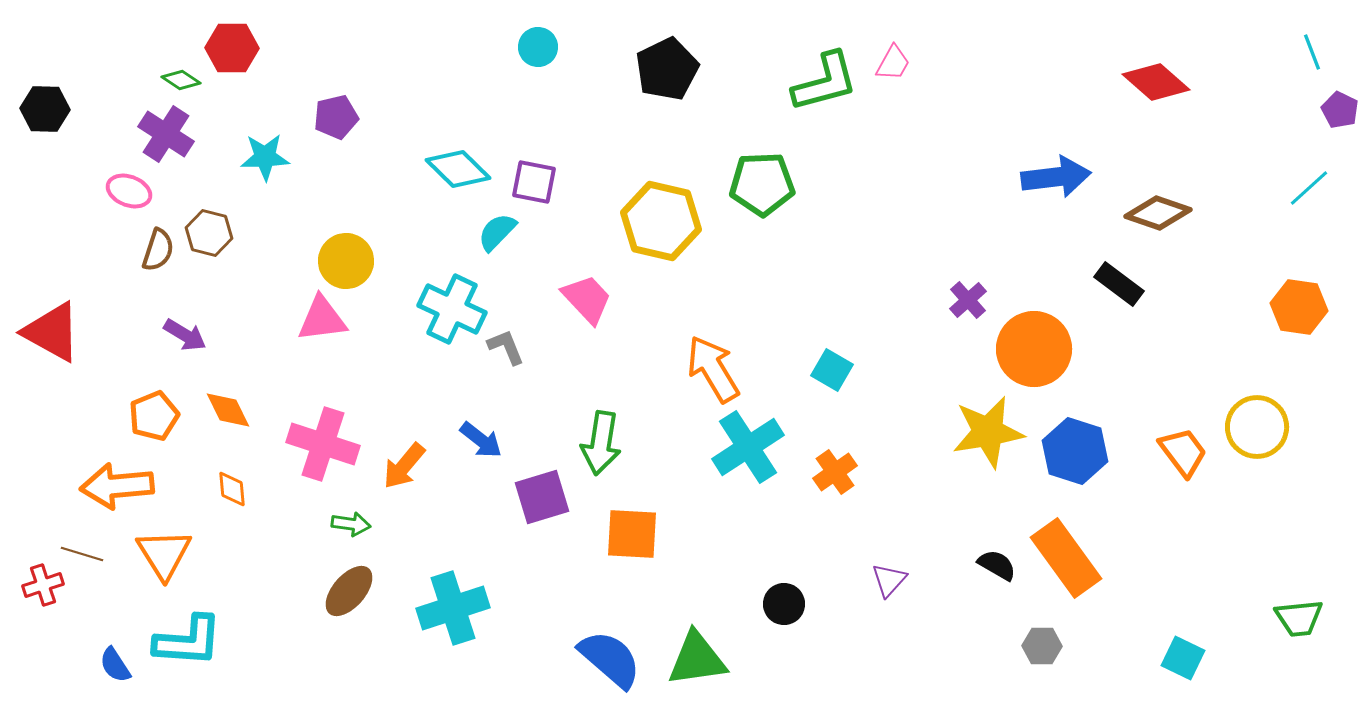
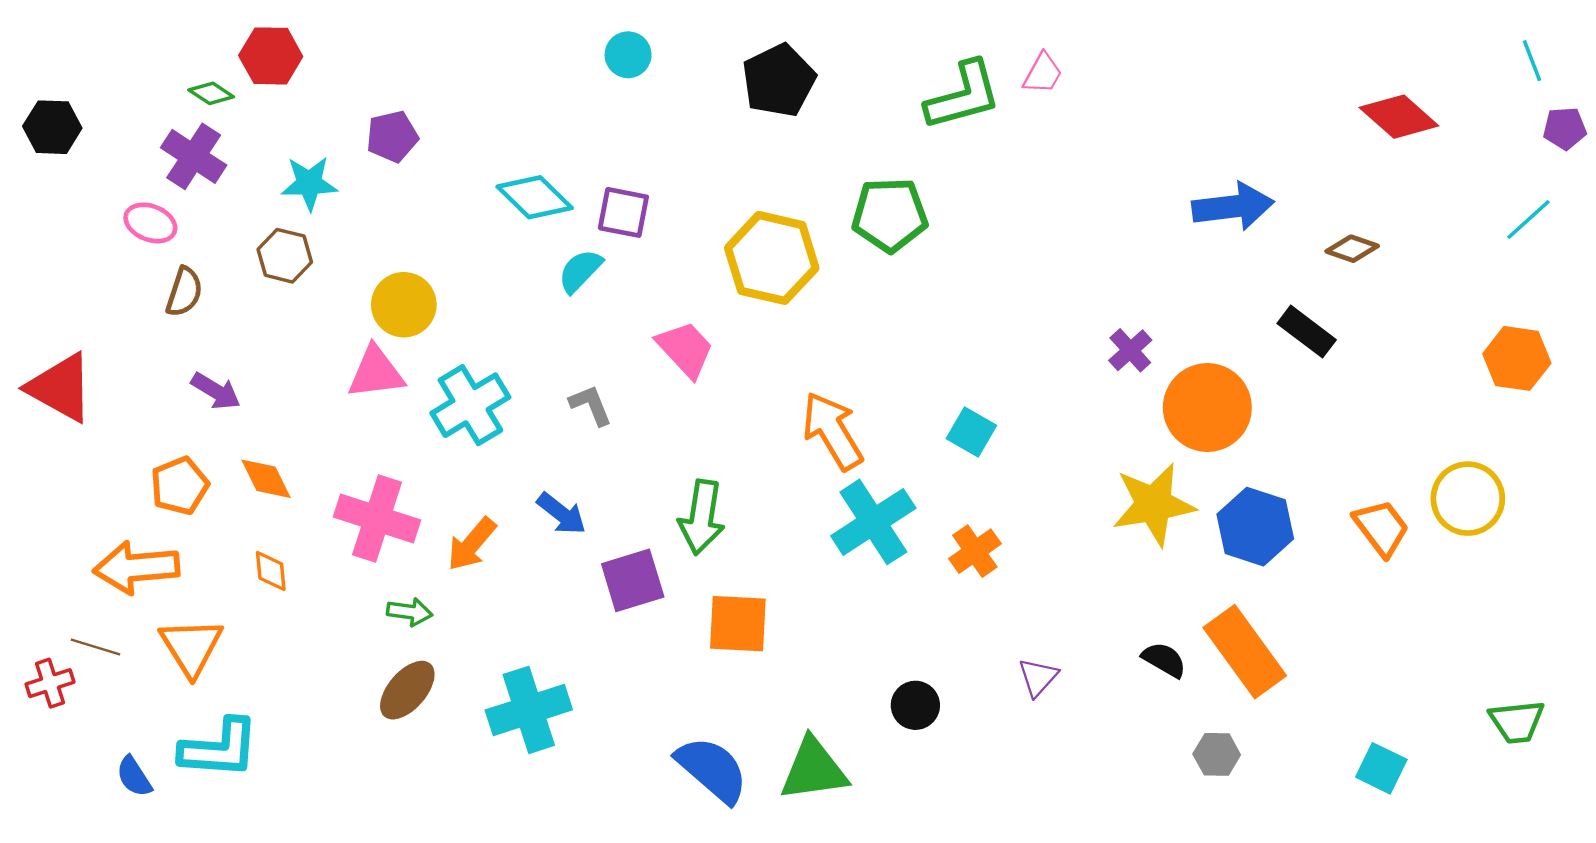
red diamond: (1156, 82) -> (1399, 117), moved
purple pentagon: (1340, 110) -> (1565, 128), turned -30
brown diamond: (1158, 213) -> (1352, 249), size x0.7
brown hexagon: (209, 233) -> (285, 256), moved
cyan cross: (452, 309) -> (470, 405), moved, turned 34

